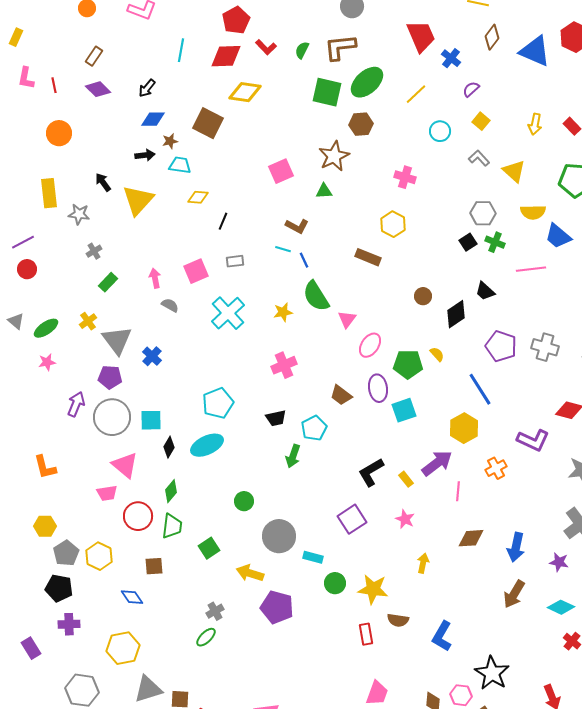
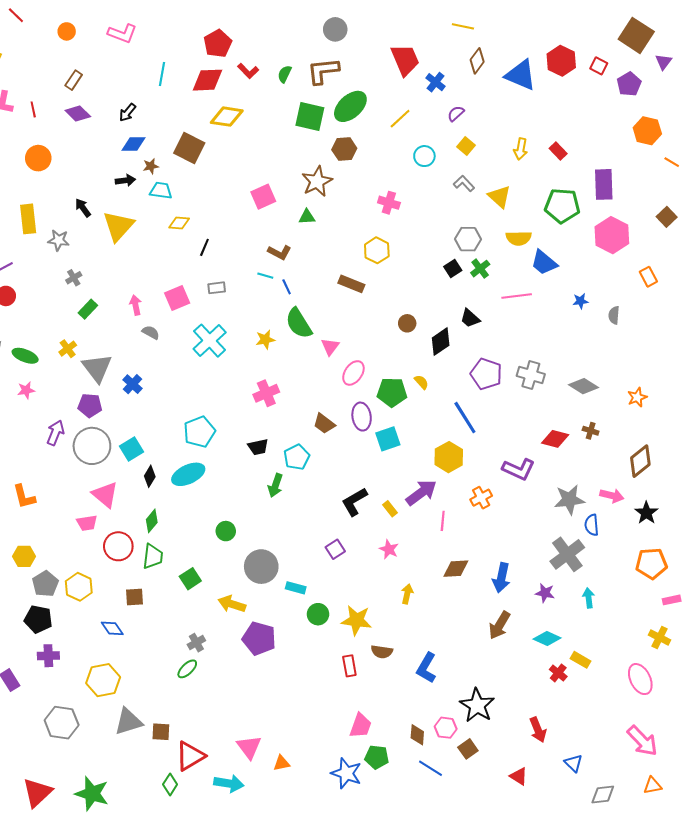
green cross: (495, 242) -> (480, 269), turned 30
green ellipse: (46, 328) -> (25, 356), turned 55
cyan square: (151, 420) -> (131, 449), turned -30
purple square: (352, 519) -> (335, 549), size x0.7

